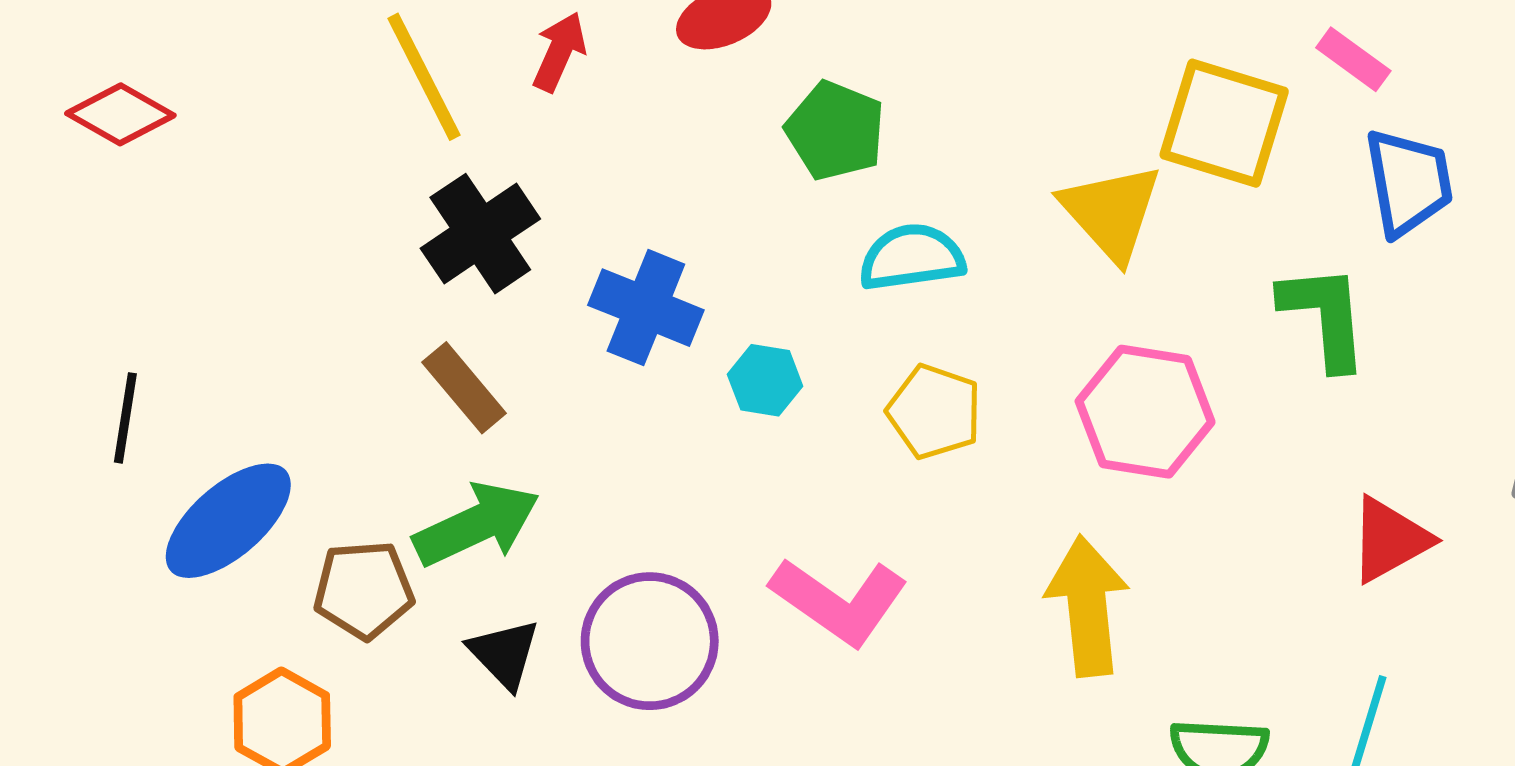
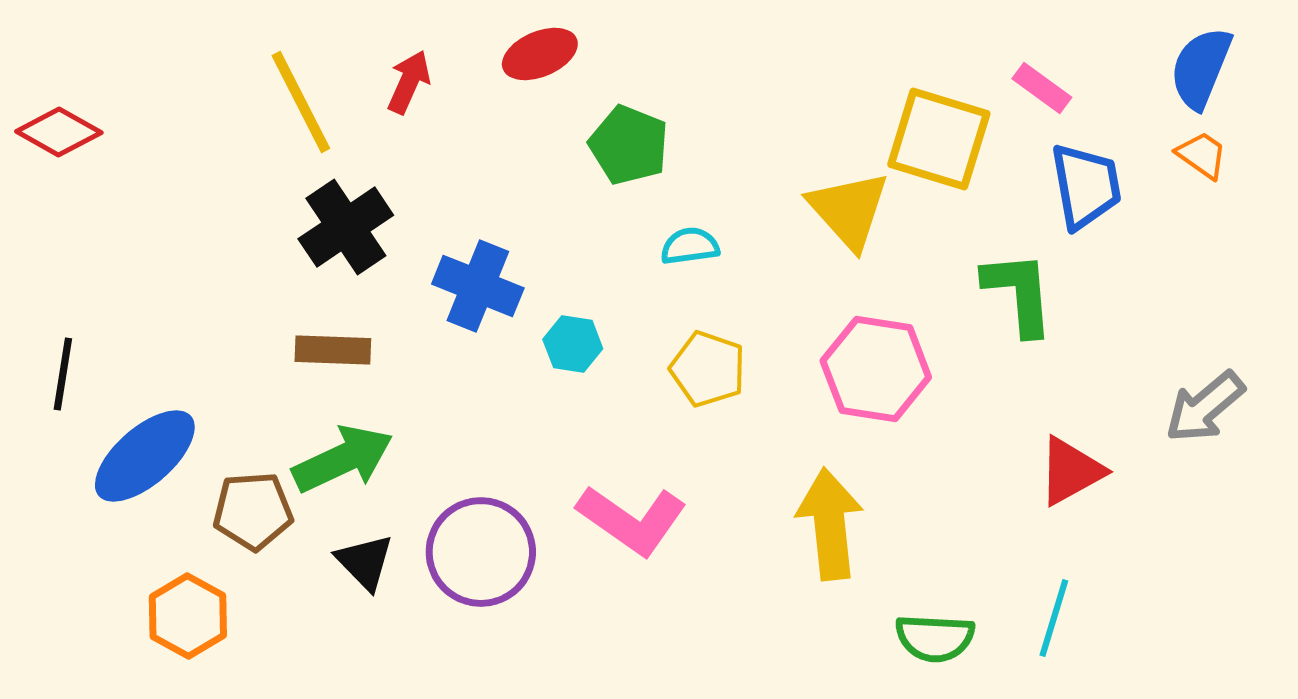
cyan semicircle: (912, 257) -> (690, 246), size x0.7
brown rectangle: (464, 388) -> (333, 350), turned -48

